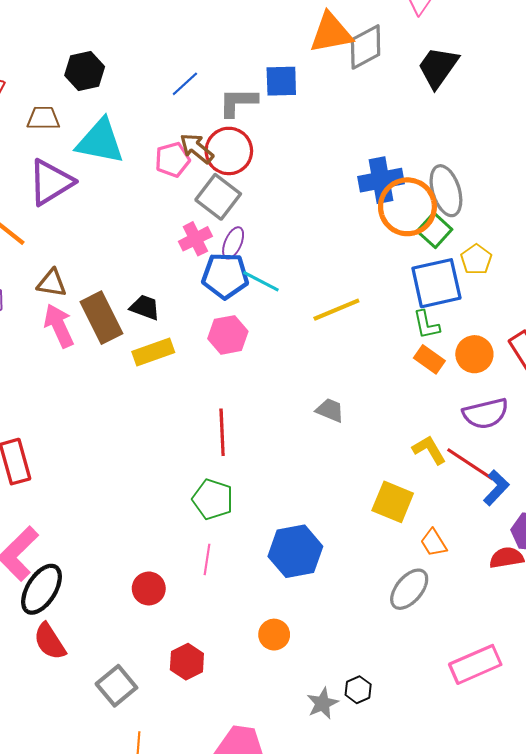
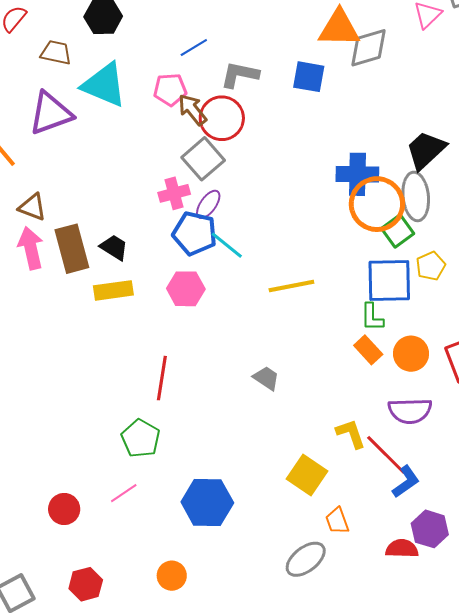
black trapezoid: (438, 67) -> (426, 150), moved
blue square: (281, 81) -> (309, 77), moved
pink pentagon: (172, 160) -> (170, 90), moved
pink line: (207, 559) -> (124, 493), turned 36

